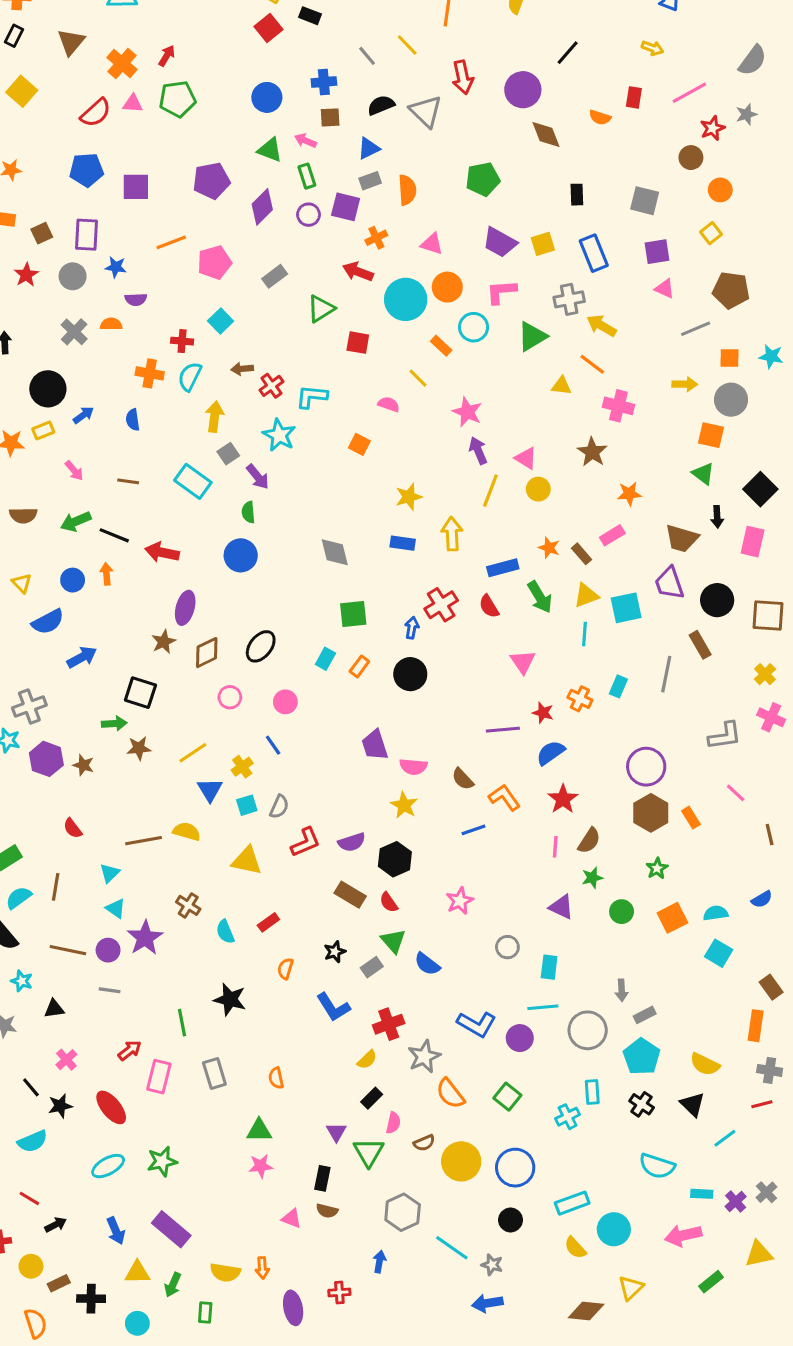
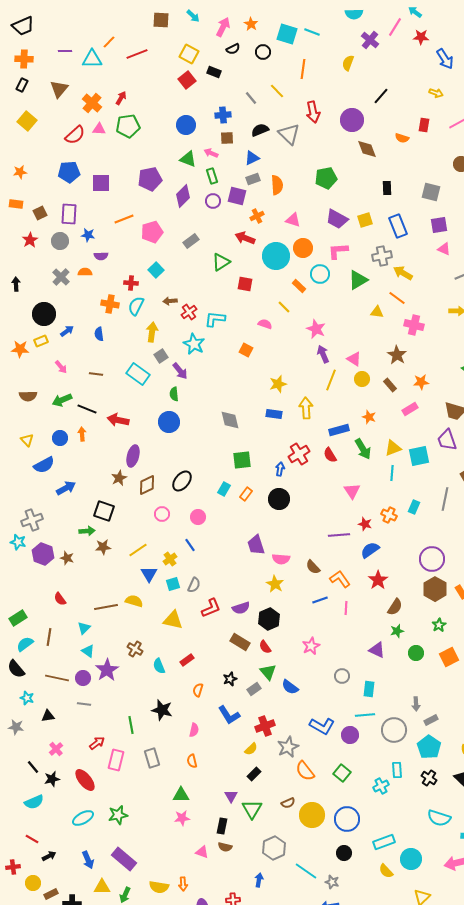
brown rectangle: (581, 554) -> (390, 385), moved
pink line: (555, 847) -> (346, 608), moved
pink semicircle: (393, 1123) -> (194, 730), moved

